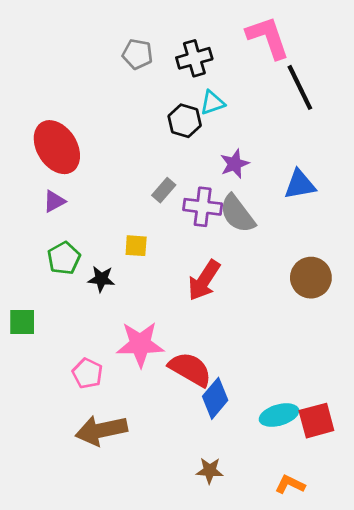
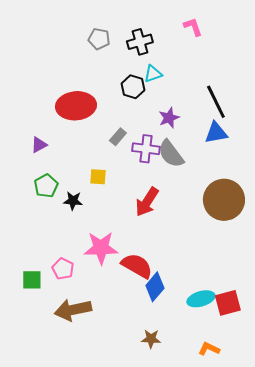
pink L-shape: (268, 37) -> (193, 27), size x0.6
black line: (300, 87) -> (216, 102), moved
red ellipse: (57, 147) -> (76, 106), moved, turned -63
brown circle: (311, 278) -> (224, 200), size x1.4
green square: (22, 322) -> (32, 280), moved

